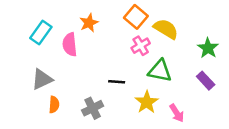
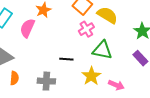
pink semicircle: (70, 44) -> (27, 28), turned 30
gray cross: (93, 108) -> (46, 81), turned 30
pink arrow: (177, 113) -> (116, 85), turned -35

